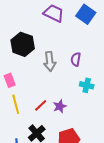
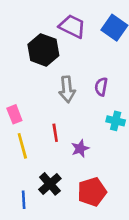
black hexagon: (23, 44) -> (43, 50), moved
red line: (41, 105) -> (55, 133), moved, turned -56

